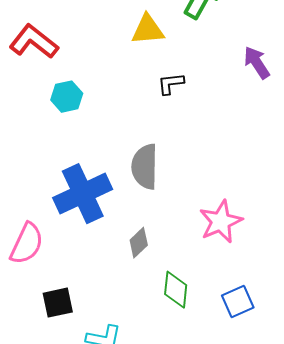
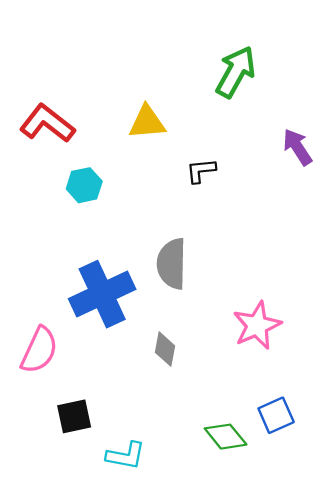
yellow triangle: (148, 30) -> (147, 122), moved
gray diamond: (139, 243) -> (165, 349), turned -36
green diamond: (176, 290) -> (226, 437), moved, turned -45

